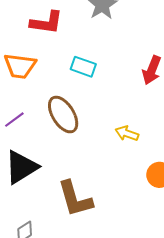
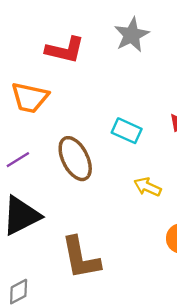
cyan rectangle: (83, 67) -> (127, 131), moved

